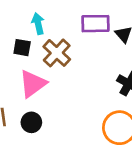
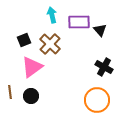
cyan arrow: (38, 24) -> (52, 15), moved
black square: (22, 48) -> (24, 40), turned -32

